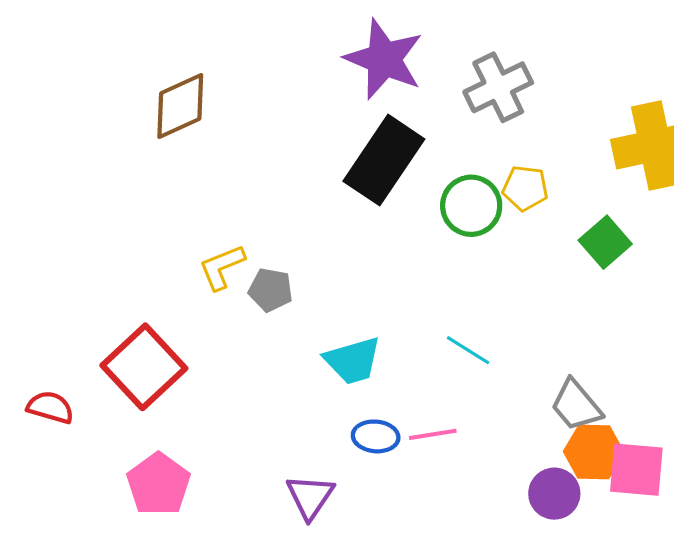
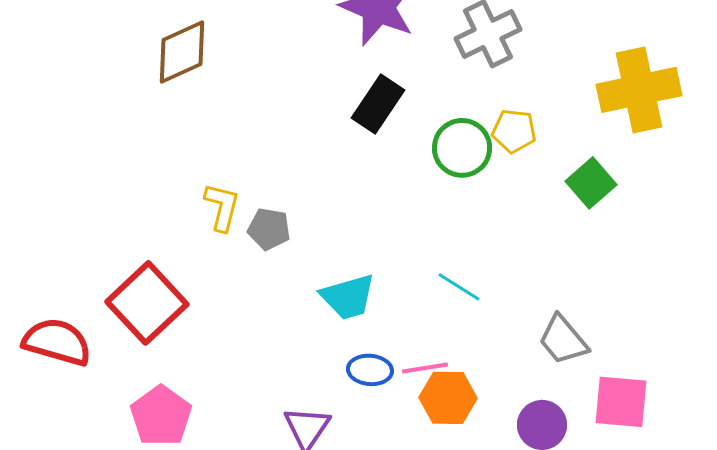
black rectangle: (384, 160) -> (378, 104), size x0.7
yellow L-shape: (222, 267) -> (222, 207), turned 126
red semicircle: (50, 407) -> (57, 342), size x1.5
orange hexagon: (594, 452) -> (448, 398), moved

